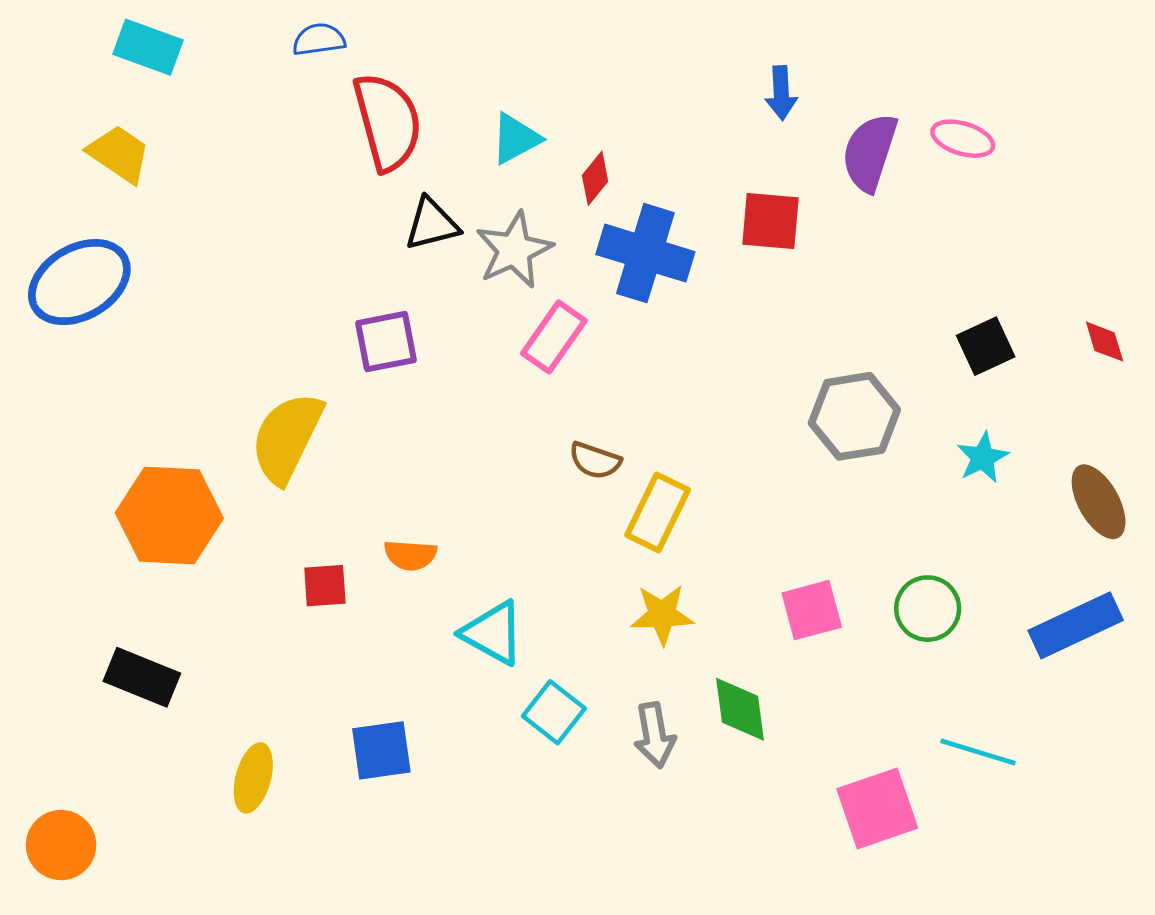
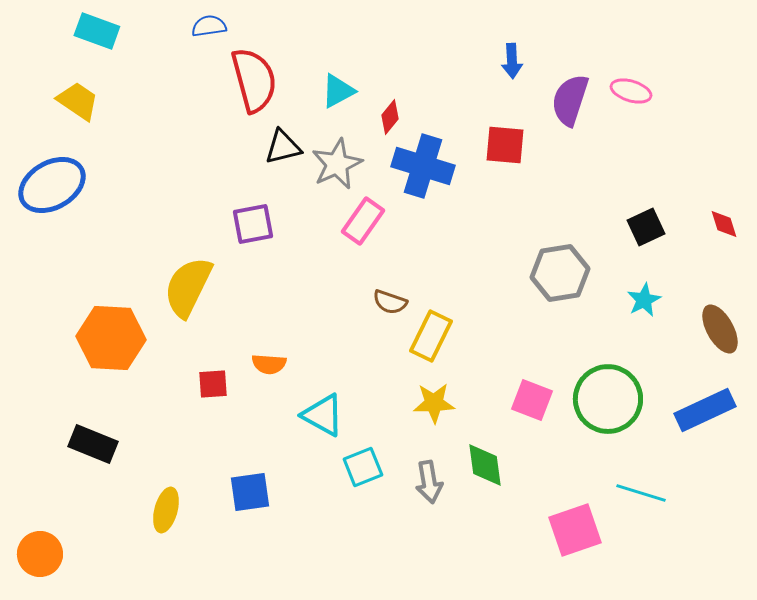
green circle: (928, 609) -> (608, 399), size x1.6
pink square: (812, 610) -> (532, 400), turned 36
cyan square: (554, 712) -> (363, 467), turned 30

